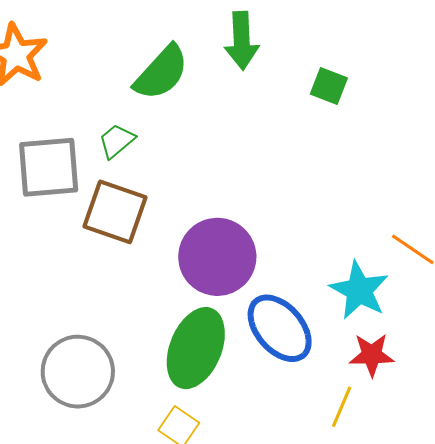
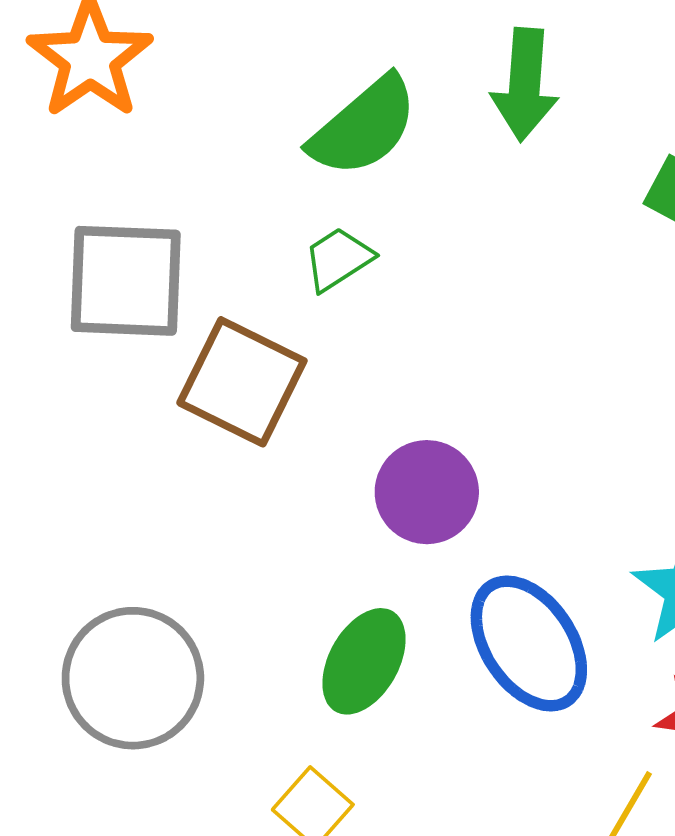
green trapezoid: (117, 141) -> (338, 259), moved
purple circle: (217, 257) -> (427, 492), size x0.7
green ellipse: (196, 348) -> (364, 661), size x0.7

